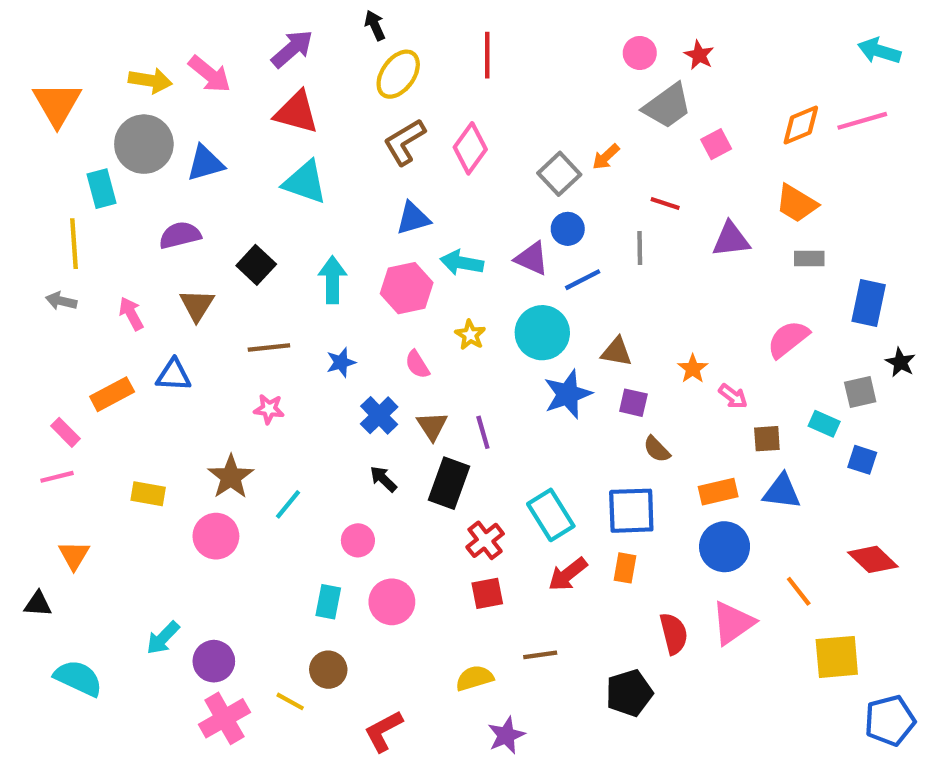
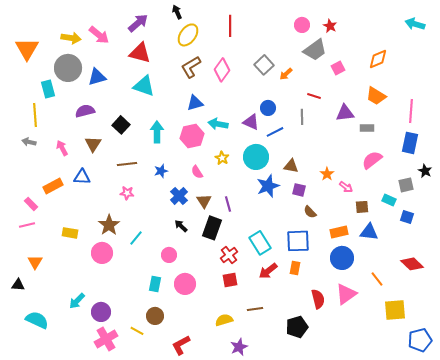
pink line: (862, 121) -> (411, 111), moved, turned -70
gray square: (559, 174) -> (264, 65), moved
gray rectangle: (809, 259) -> (367, 128), moved

